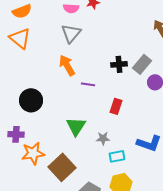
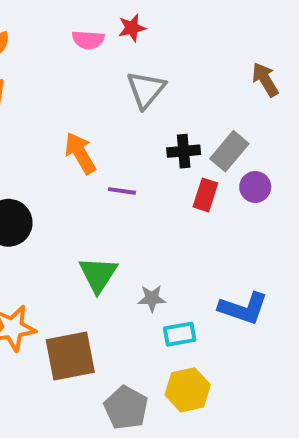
gray triangle: (71, 33) -> (146, 90), moved
red rectangle: (116, 106) -> (205, 195), moved
brown square: (62, 167) -> (70, 356), turned 32

